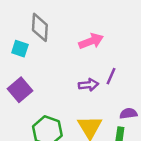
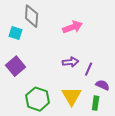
purple line: (111, 76) -> (89, 69), moved
purple semicircle: (128, 113) -> (103, 85), turned 32

